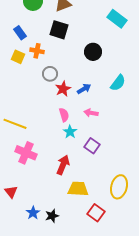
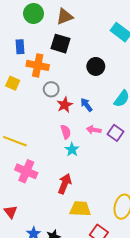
blue rectangle: (20, 33) -> (20, 47), turned 32
orange cross: (37, 51) -> (38, 65), size x1.5
yellow square: (18, 57) -> (13, 83), moved
blue arrow: (84, 89) -> (86, 105), turned -96
purple square: (92, 146) -> (116, 133), moved

